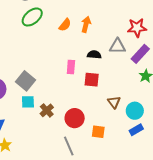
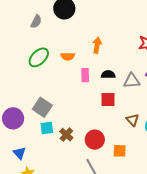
green ellipse: (32, 17) -> (39, 57), moved
orange semicircle: (65, 25) -> (68, 56), moved, turned 56
gray triangle: (117, 46) -> (132, 81), moved
pink rectangle: (71, 67) -> (85, 75), moved

